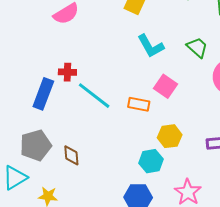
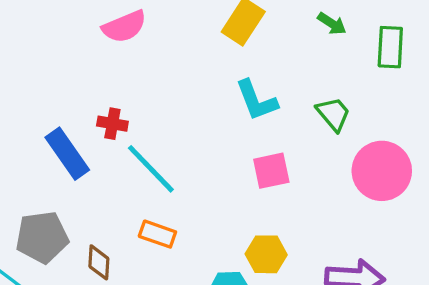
pink square: (165, 86) -> (271, 171), turned 35
blue rectangle: (43, 94) -> (67, 154), turned -64
orange rectangle: (139, 104) -> (157, 234), moved

